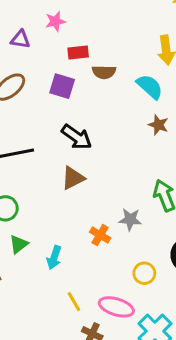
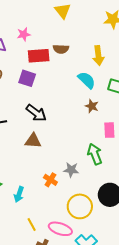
red rectangle: (78, 52) -> (39, 56), size x1.5
brown semicircle: (104, 72) -> (61, 49), moved
brown triangle: (73, 178) -> (33, 141), turned 30
yellow circle: (144, 273) -> (80, 206), size x1.6

